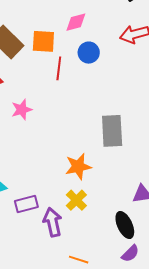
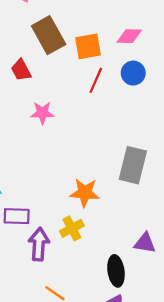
orange square: (43, 41) -> (88, 46), turned -30

